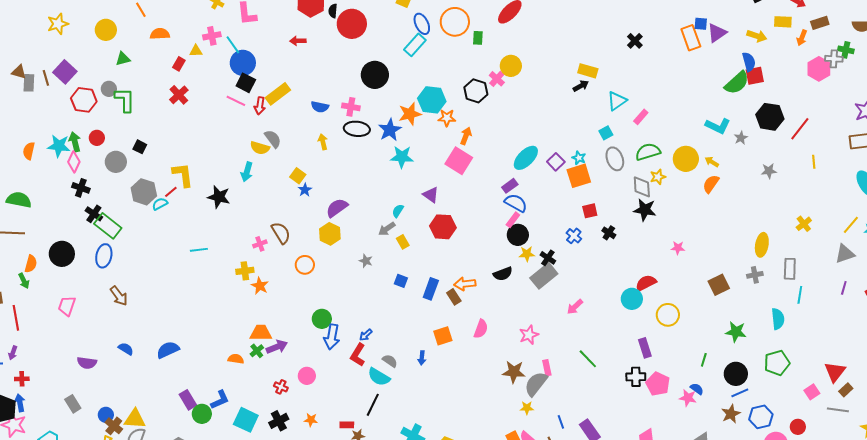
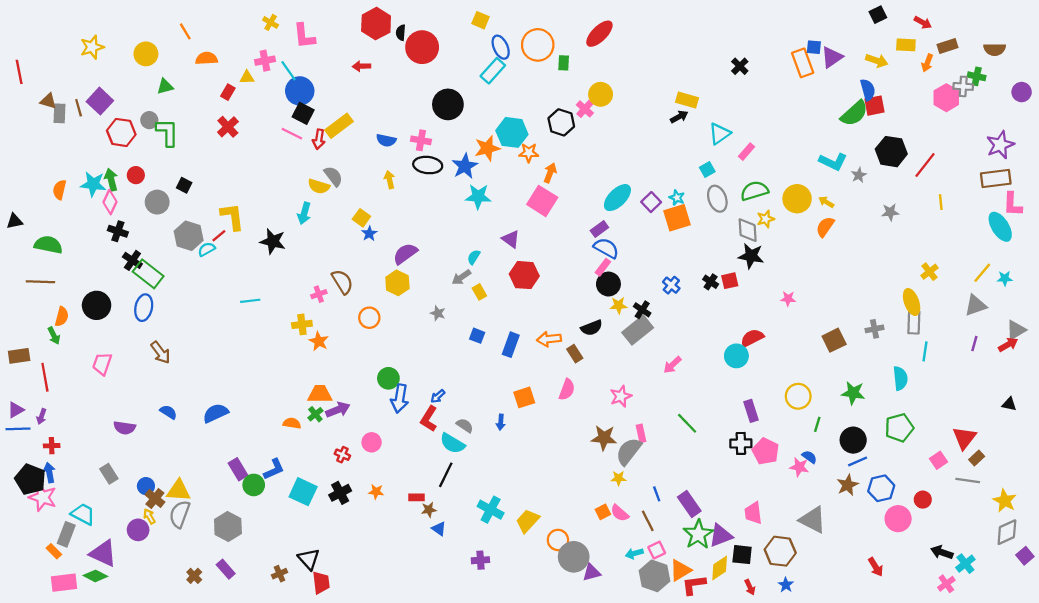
red square: (590, 211) -> (730, 281), moved
yellow ellipse: (762, 245) -> (912, 302), moved, turned -30
brown rectangle: (454, 297) -> (575, 354), moved
yellow circle: (668, 315) -> (798, 396), moved

